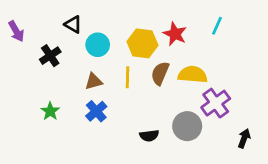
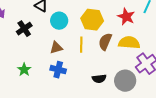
red star: (175, 34) -> (126, 17), moved
blue cross: (96, 111) -> (58, 70), turned -35
black semicircle: (149, 136) -> (99, 79), moved

